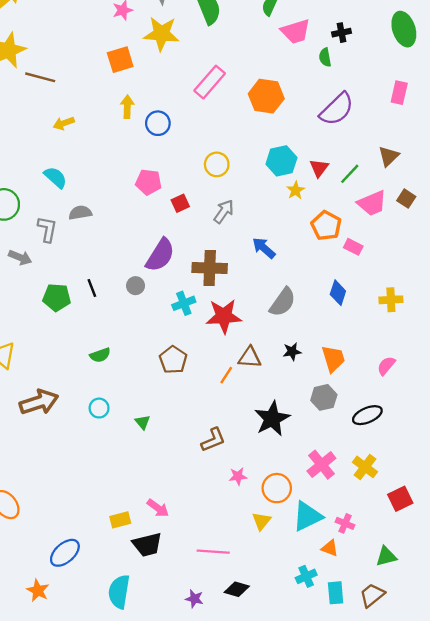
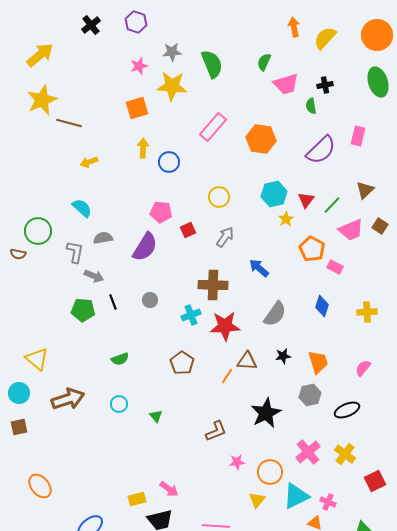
pink rectangle: (399, 93) -> (358, 136), moved
purple semicircle: (160, 255) -> (145, 247), moved
gray arrow: (20, 257) -> (94, 276), moved

